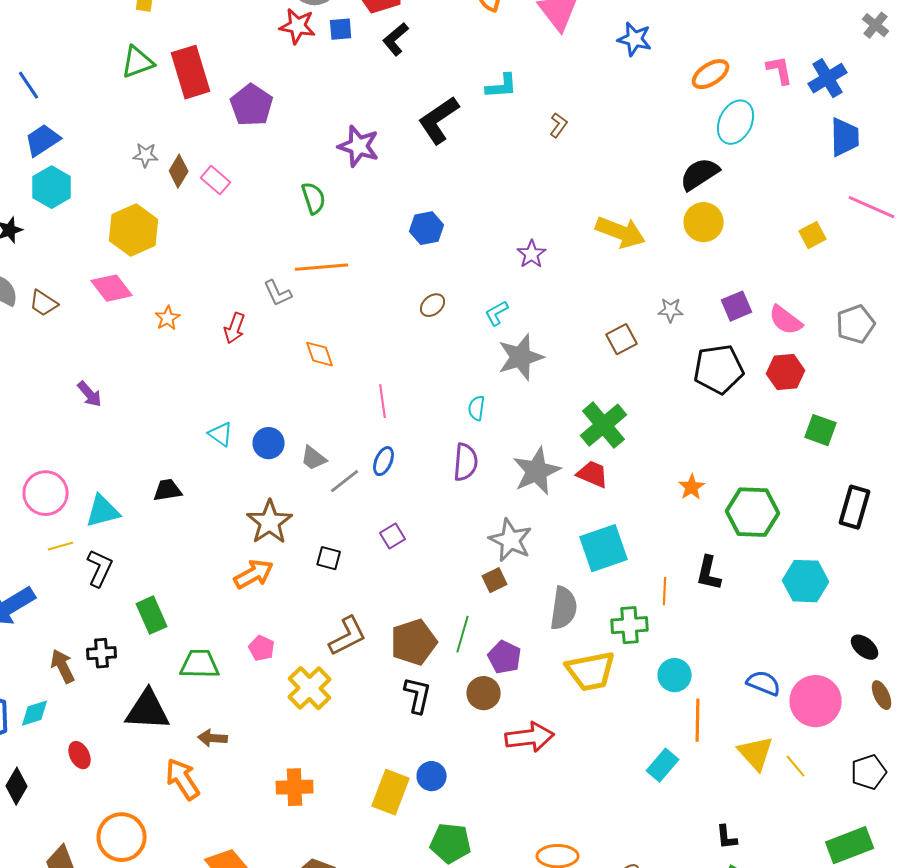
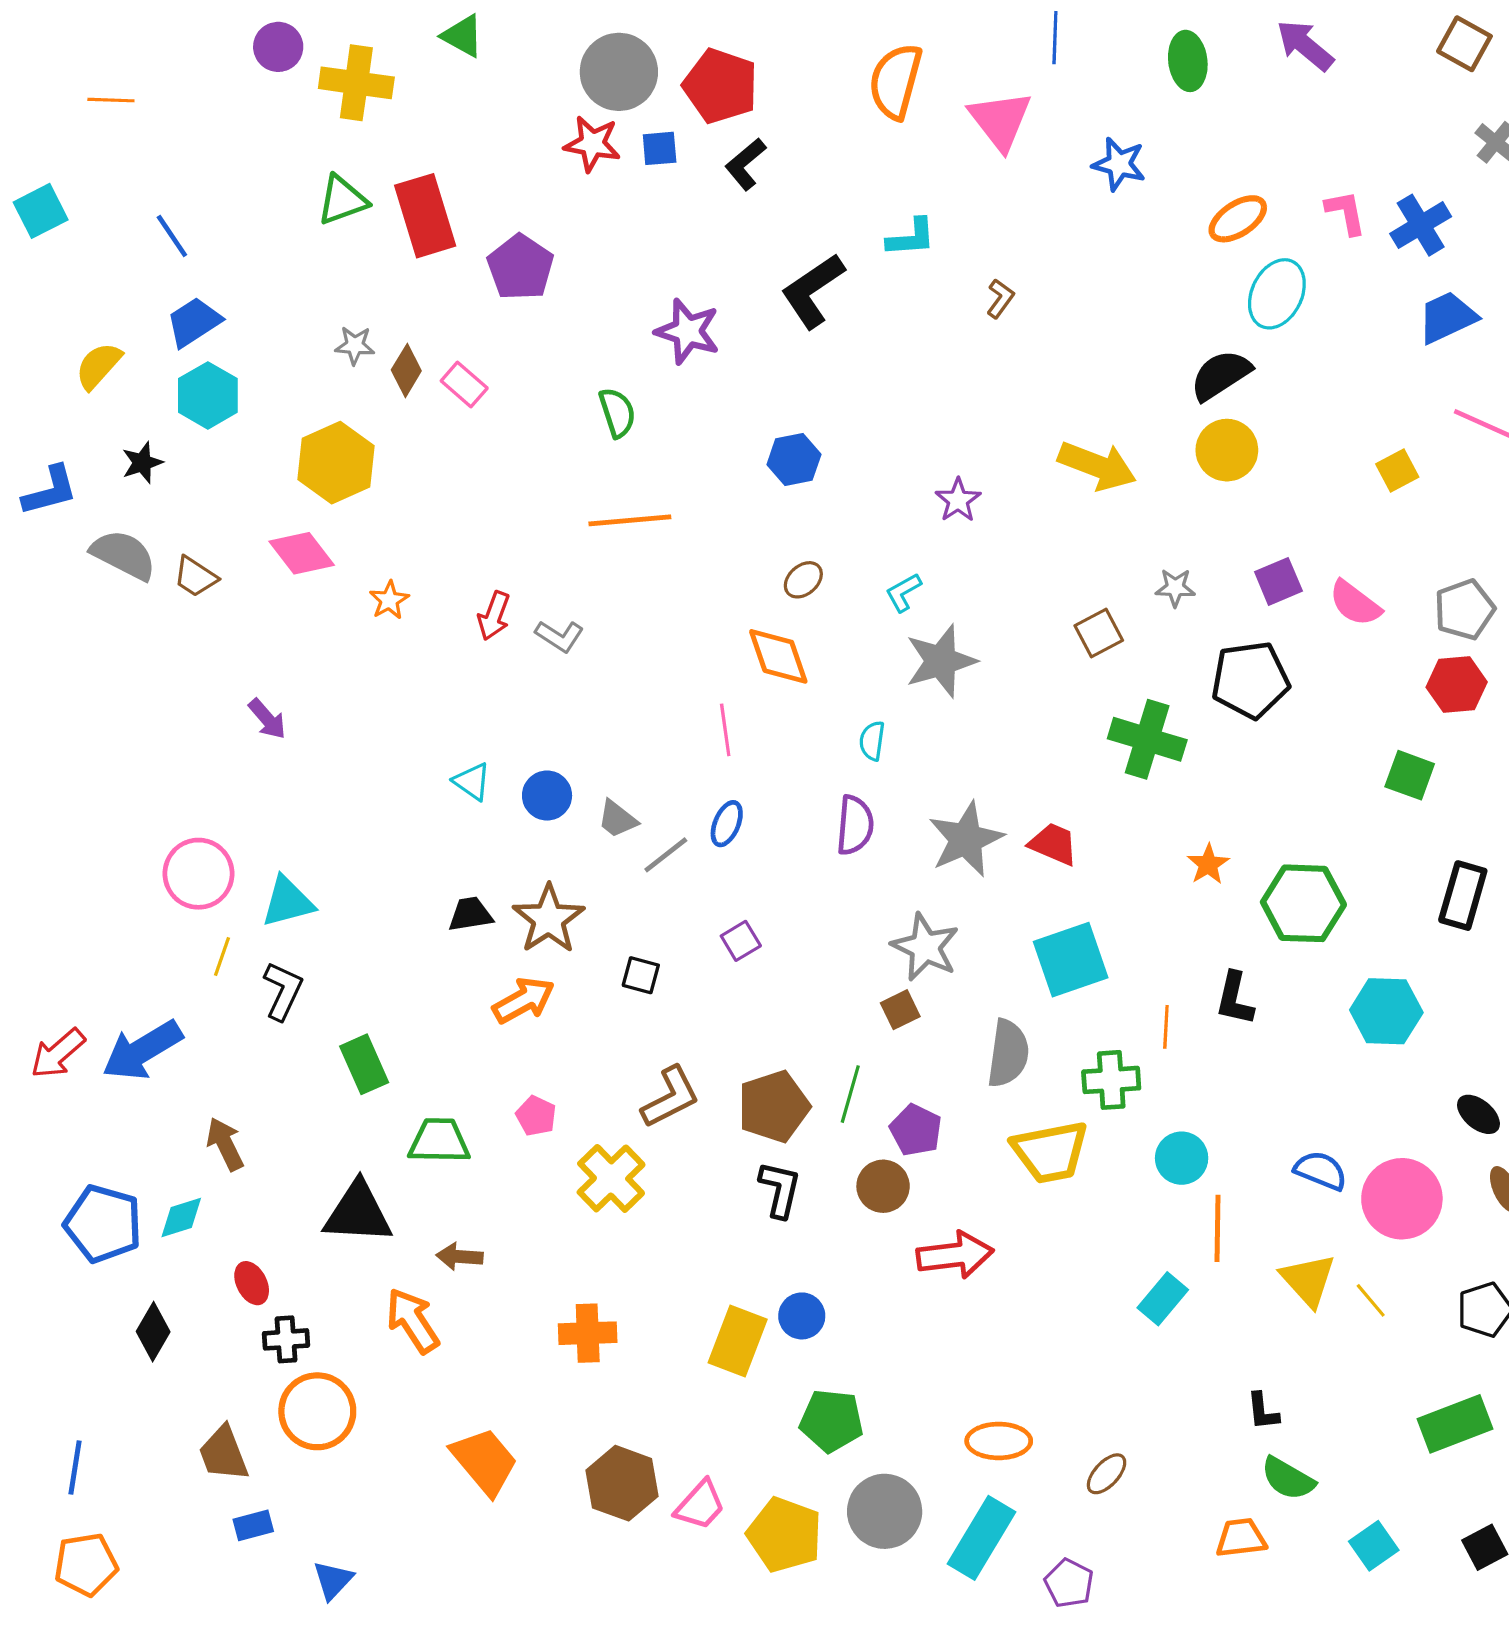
blue trapezoid: (845, 137) -> (1447, 317), turned -114
gray L-shape: (278, 293) -> (560, 636), moved, turned -32
orange diamond: (320, 354) -> (778, 656), moved, size x1.4
red hexagon: (786, 372) -> (1457, 685), moved
green cross: (604, 425) -> (1147, 739), moved, turned -33
black trapezoid: (168, 490) -> (470, 914), moved
yellow line: (61, 546) -> (222, 956), turned -55
black cross: (102, 653) -> (286, 1339), moved

